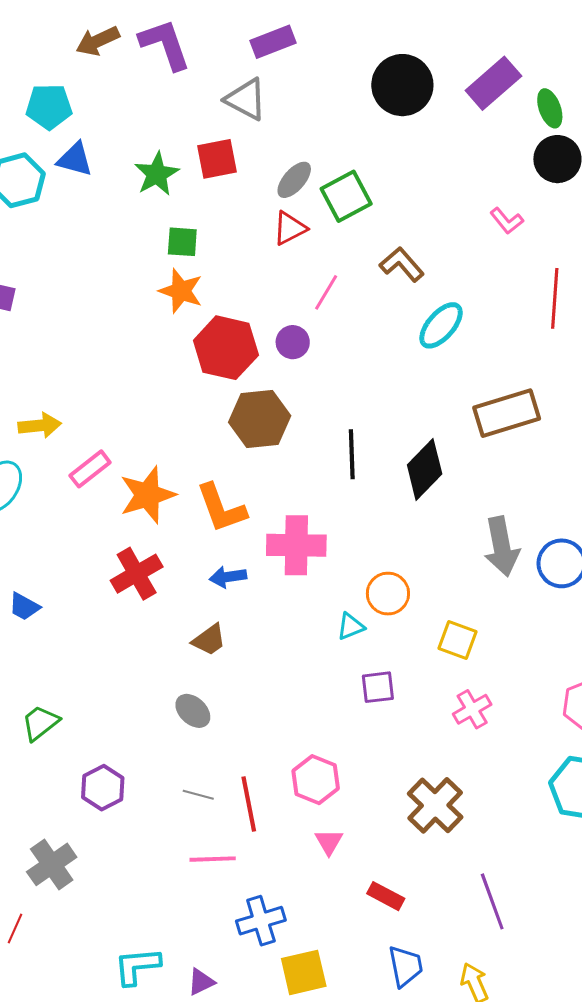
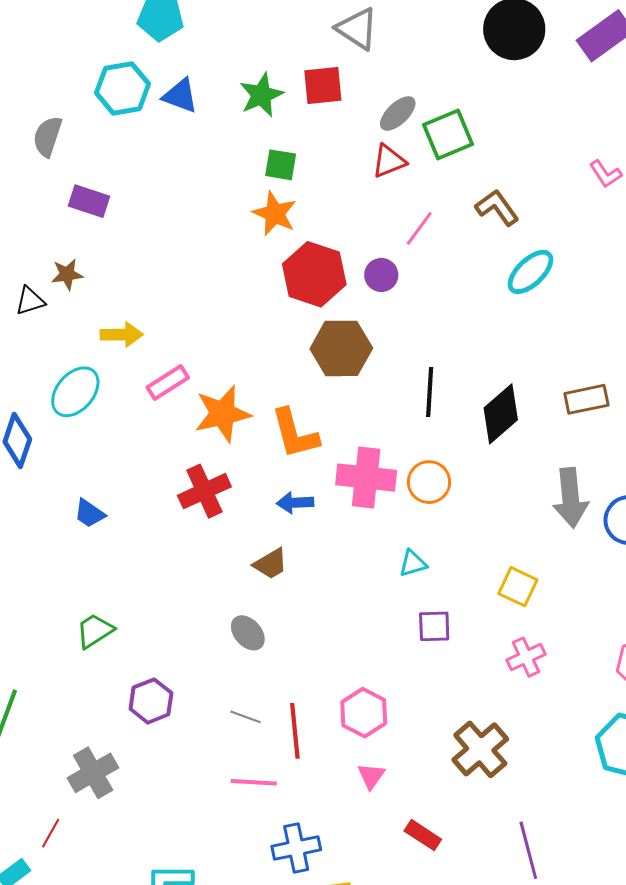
blue triangle: (75, 159) -> (180, 96), moved
brown rectangle: (507, 413) -> (586, 399), moved, size x0.7
orange circle: (388, 594) -> (429, 482), moved

